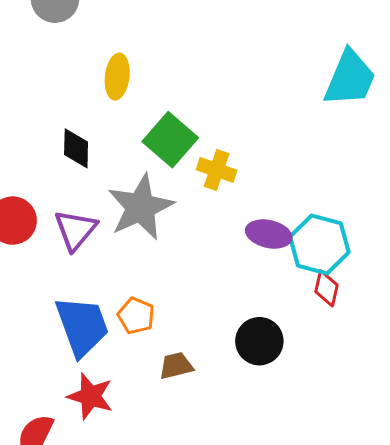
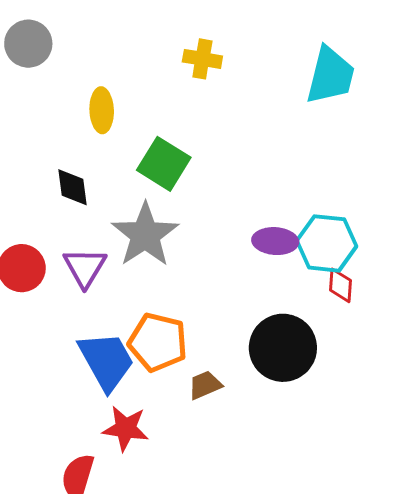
yellow cross: (217, 170) -> (202, 59), moved
orange pentagon: (136, 316) -> (158, 342), size x1.6
black circle: (259, 341) -> (283, 348), size x1.4

